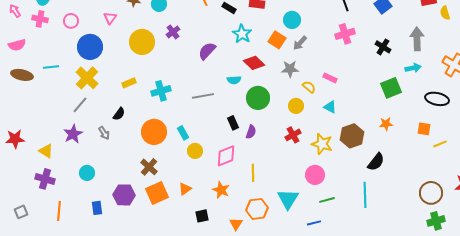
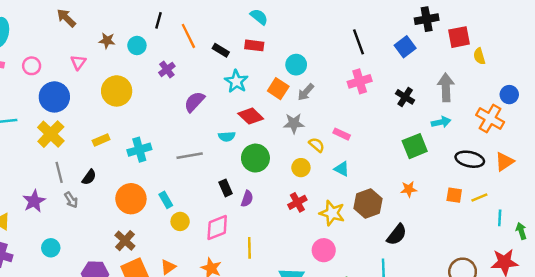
purple cross: (173, 32) -> (167, 69), moved
gray line: (80, 105) -> (59, 172), moved, turned -54
yellow line: (440, 144) -> (479, 198), moved

